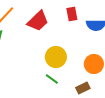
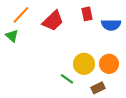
yellow circle: (56, 57) -> (84, 64), moved

